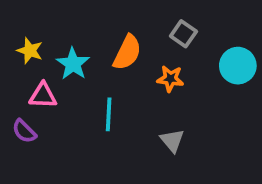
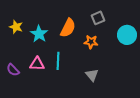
gray square: (183, 34) -> (98, 18), turned 32
pink triangle: (43, 96) -> (37, 64), moved

